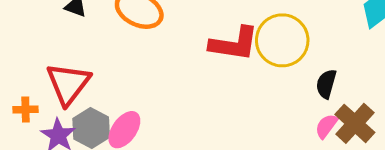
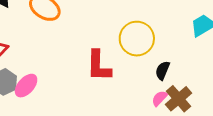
red L-shape: (234, 44) -> (99, 66), moved, turned 76

